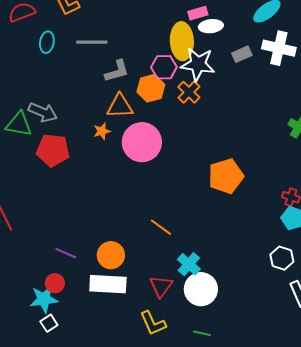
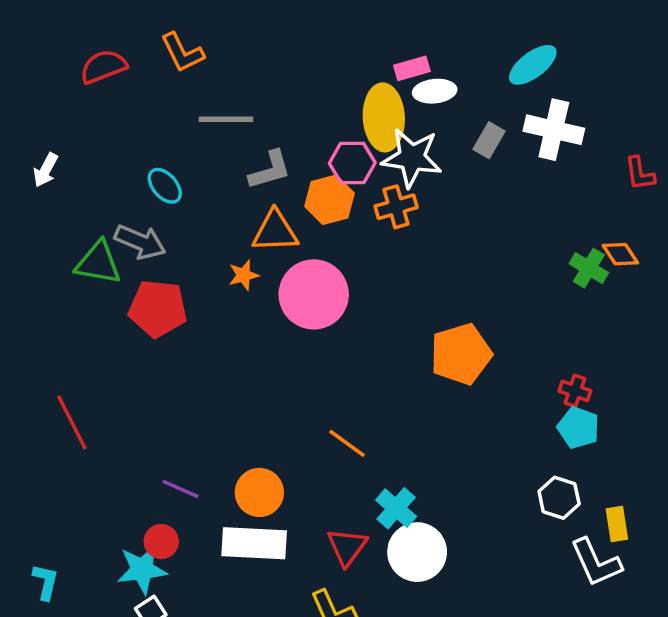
cyan ellipse: (47, 42) -> (165, 186), moved, turned -50
gray rectangle: (242, 54) -> (489, 140), turned -36
orange cross: (189, 92) -> (396, 207), turned 30

